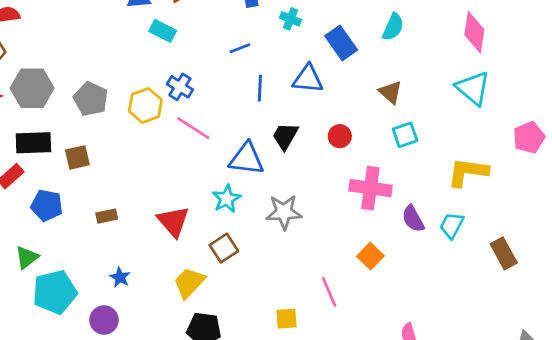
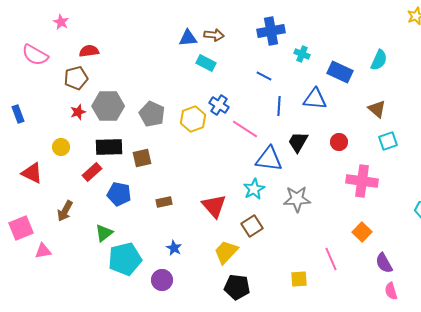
blue rectangle: (341, 43) -> (340, 72), turned -30
blue line: (240, 48) -> (264, 76), turned 49
pink line: (193, 128) -> (245, 129), moved
purple semicircle: (413, 219) -> (384, 263), moved

